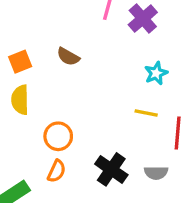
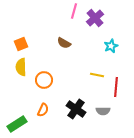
brown semicircle: (68, 57) -> (64, 43), moved
cyan star: (156, 73) -> (111, 46), moved
orange circle: (58, 136) -> (44, 80), moved

